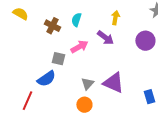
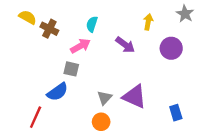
yellow arrow: (115, 18) -> (148, 22), moved
brown cross: (52, 26) -> (49, 29), moved
pink arrow: (79, 47) -> (80, 46), moved

